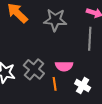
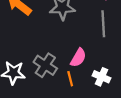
pink semicircle: (64, 66) -> (78, 58), turned -54

